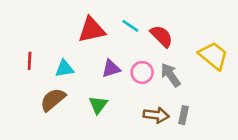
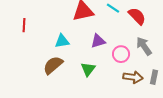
red line: (30, 61) -> (24, 25), moved
pink circle: (142, 72) -> (121, 54), moved

